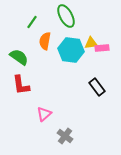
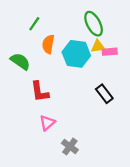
green ellipse: (66, 16) -> (94, 24), moved
red L-shape: (21, 85) -> (40, 92), moved

